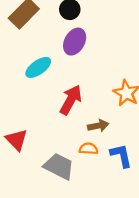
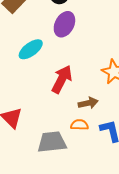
gray trapezoid: (59, 166) -> (52, 142), turned -32

